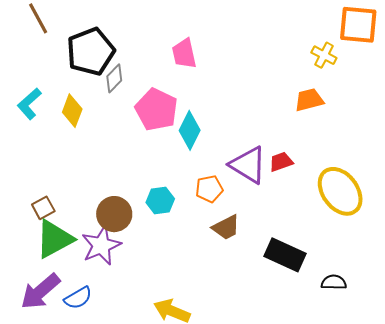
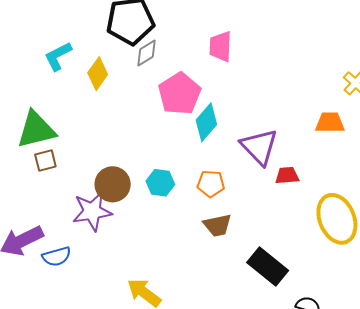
purple triangle: (248, 165) -> (259, 147), moved
green triangle: (54, 239) -> (36, 130), moved

